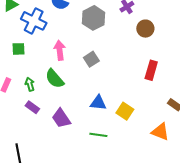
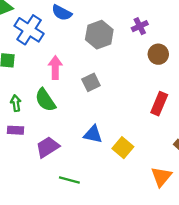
purple rectangle: (32, 107) -> (16, 130), turned -40
purple trapezoid: (61, 118) -> (48, 147), turned 85
orange triangle: (160, 132) -> (161, 177), turned 42
green line: (98, 135) -> (69, 180), moved

